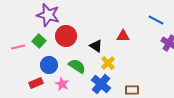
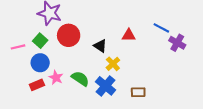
blue line: (156, 20) -> (161, 28), moved
blue circle: (49, 65) -> (40, 63), moved
green semicircle: (77, 66) -> (80, 79), moved
pink star: (62, 84) -> (56, 78), moved

